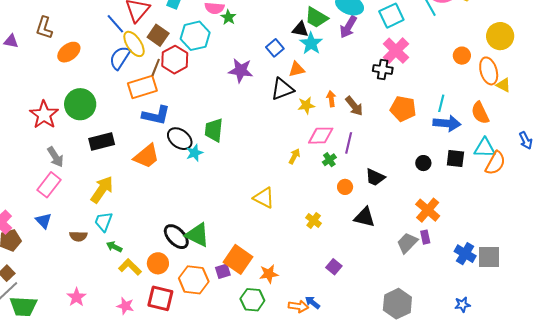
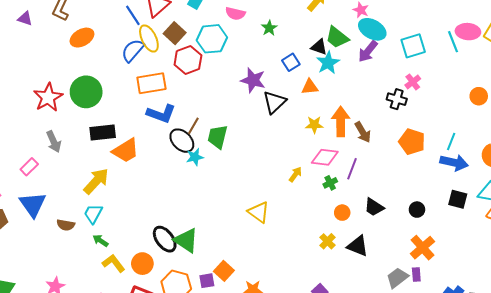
green star: (228, 17) -> (269, 28), moved
pink cross: (396, 51) -> (413, 82), size x0.6
brown line: (156, 67) -> (193, 126), moved
black triangle: (282, 89) -> (274, 102), moved, turned -30
orange arrow: (331, 99) -> (341, 122), size x1.8
orange trapezoid: (146, 156) -> (126, 151), moved
black circle: (423, 163) -> (417, 210), moved
pink rectangle: (49, 185) -> (29, 167), moved, size x0.7
yellow cross: (314, 220) -> (327, 241), moved
blue triangle: (44, 221) -> (33, 204), size x1.6
orange square: (238, 259) -> (224, 271), size x0.7

